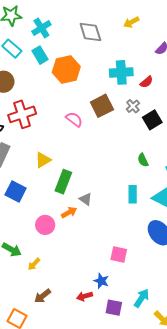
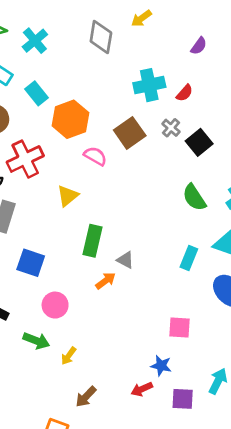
yellow arrow: (131, 22) -> (141, 18), moved
gray diamond: (90, 32) -> (101, 37), turned 35
cyan rectangle: (40, 55) -> (36, 93), moved
orange hexagon: (66, 70) -> (70, 119), moved
yellow triangle: (43, 160) -> (68, 196), moved
green semicircle: (143, 160) -> (194, 197), size x1.5
cyan rectangle: (133, 194) -> (189, 258), moved, turned 30
pink circle: (45, 225) -> (55, 305), moved

